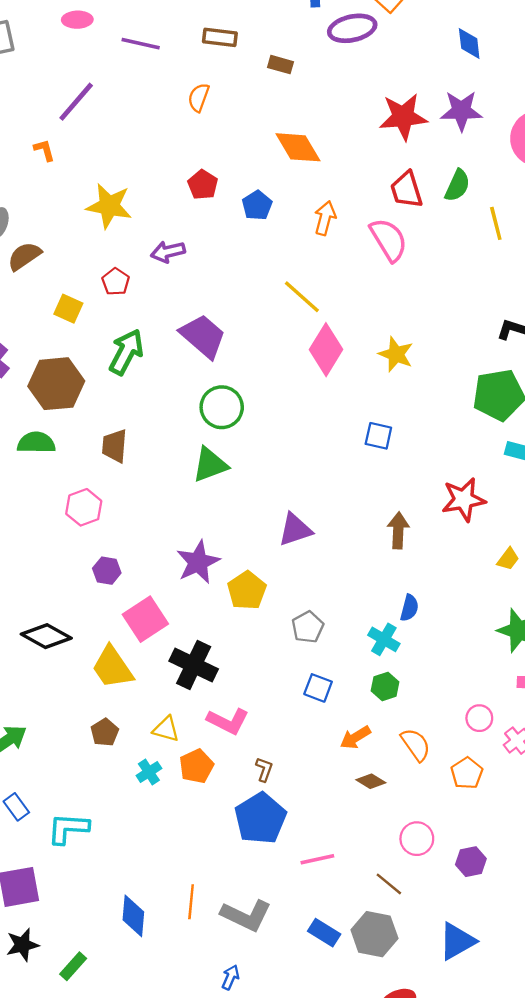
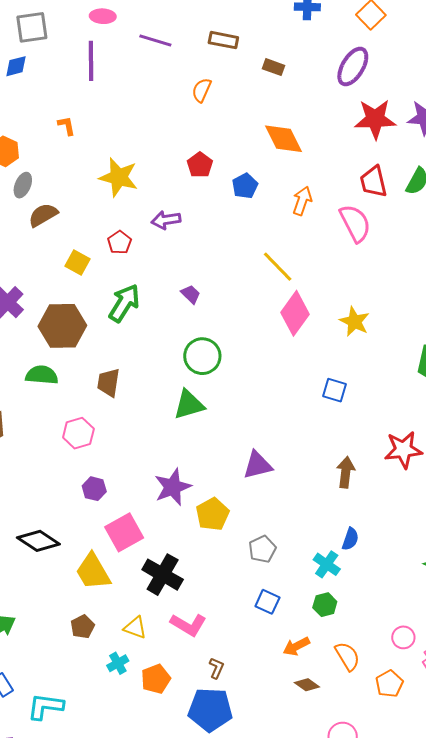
purple ellipse: (352, 28) -> (353, 67), moved, turned -51
purple line: (76, 102) -> (91, 61), moved, turned -45
purple trapezoid: (203, 336) -> (191, 294), size x0.5
orange pentagon: (196, 766) -> (156, 679), moved
blue pentagon: (260, 818) -> (210, 710), turned 30

